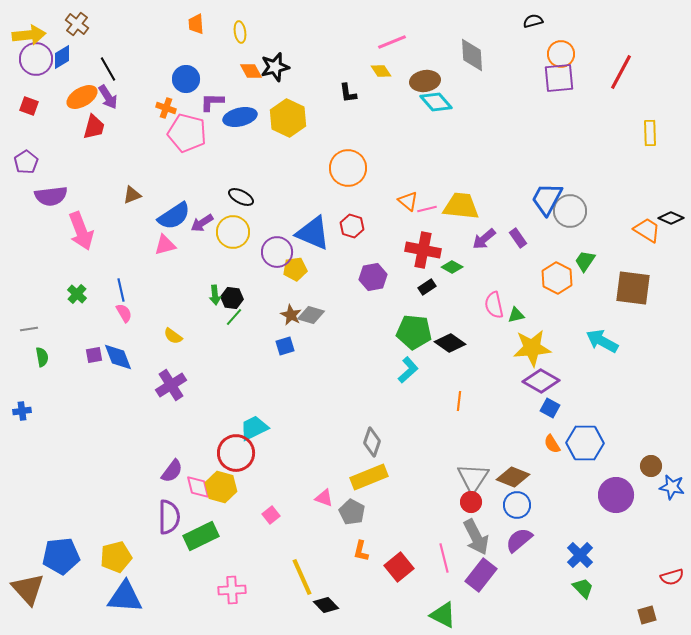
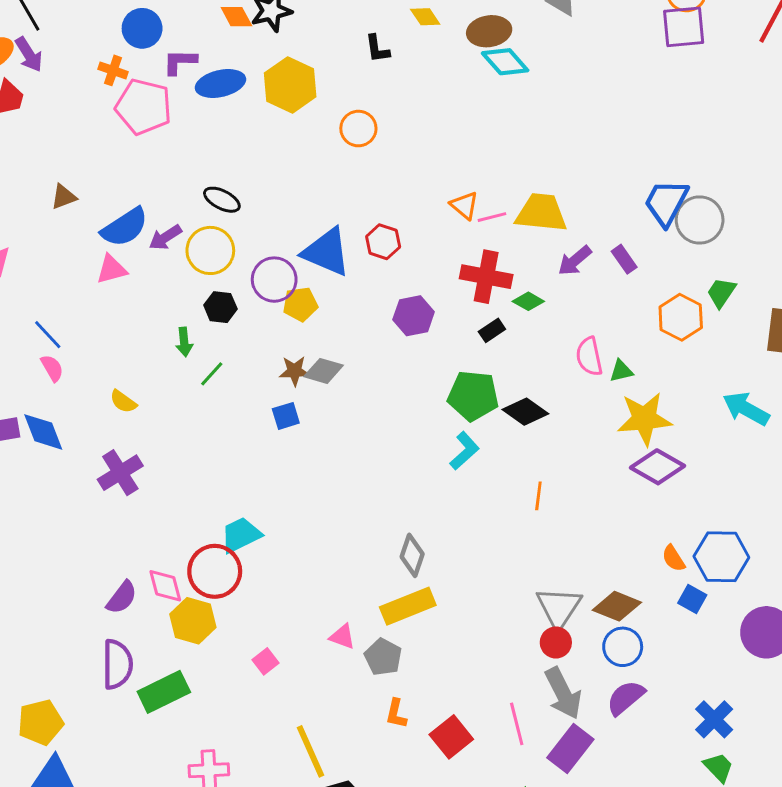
orange circle: (348, 168) -> (358, 129), moved, size x0.7
blue line: (121, 290) -> (48, 335), turned -30
black hexagon: (232, 298) -> (220, 307), moved
brown star: (291, 315) -> (295, 371), turned -30
blue square: (550, 408) -> (692, 599), moved
pink diamond: (198, 487) -> (165, 586), moved

